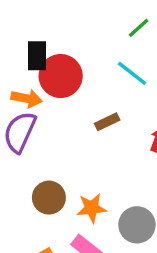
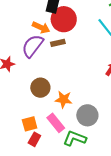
brown rectangle: (107, 122) -> (58, 43), moved

